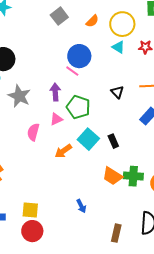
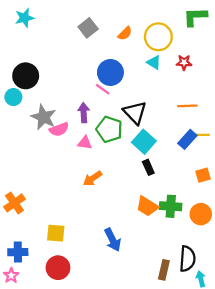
black triangle: (117, 92) -> (135, 113), moved, size x1.6
pink triangle: (56, 119) -> (85, 143), turned 32
pink semicircle: (33, 132) -> (59, 129), moved, turned -126
cyan square: (88, 139) -> (144, 142), moved
blue arrow: (81, 206) -> (113, 240), size x1.5
yellow square: (30, 210) -> (56, 233), moved
brown rectangle: (116, 233) -> (164, 270), moved

